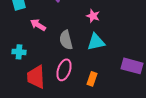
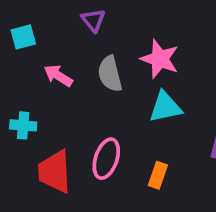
pink star: (93, 16) -> (160, 59), size x1.5
gray semicircle: (66, 40) -> (110, 74), moved

